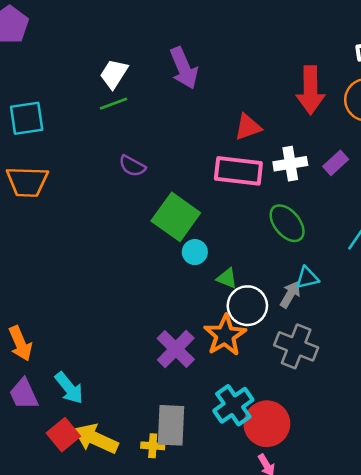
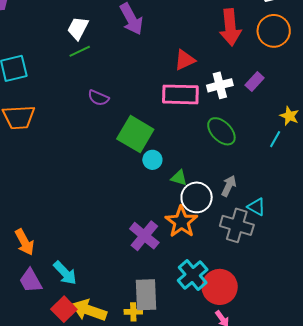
cyan triangle: (307, 278) -> (256, 207), moved, turned 48

